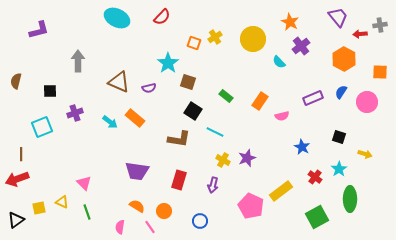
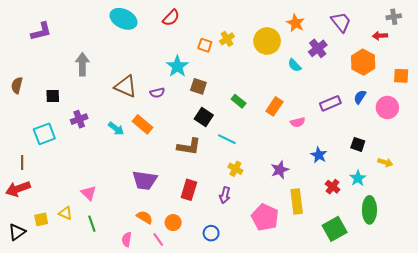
purple trapezoid: (338, 17) -> (341, 22), moved
orange star: (290, 22) -> (296, 23), moved
gray cross: (380, 25) -> (394, 17), moved
purple star: (247, 158) -> (280, 170), moved
yellow rectangle: (281, 191) -> (297, 201), turned -60

